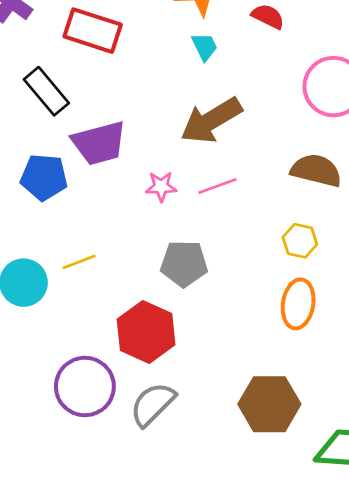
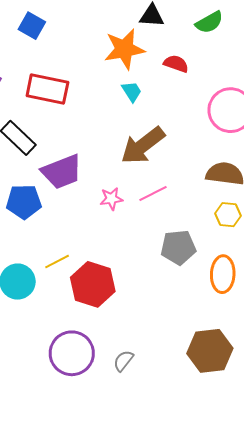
yellow hexagon: (300, 241) -> (228, 215), moved
gray pentagon: (184, 264) -> (178, 247), moved
red hexagon: (146, 332) -> (93, 284), moved
gray semicircle: (153, 404) -> (123, 361), size x0.6

